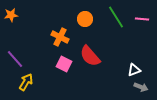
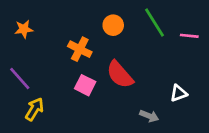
orange star: (11, 15) -> (24, 29), moved
pink line: (142, 19) -> (189, 36), moved
gray arrow: (141, 87) -> (149, 116), moved

